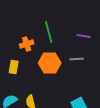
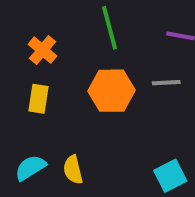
orange cross: (27, 44) -> (43, 50), moved, turned -32

